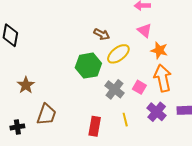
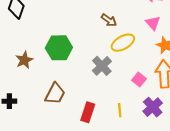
green hexagon: (88, 66) -> (59, 48), moved
gray cross: (114, 89) -> (102, 66), moved
brown trapezoid: (46, 114) -> (55, 94), moved

